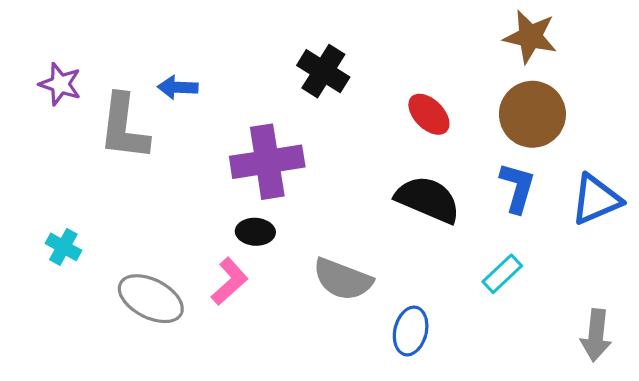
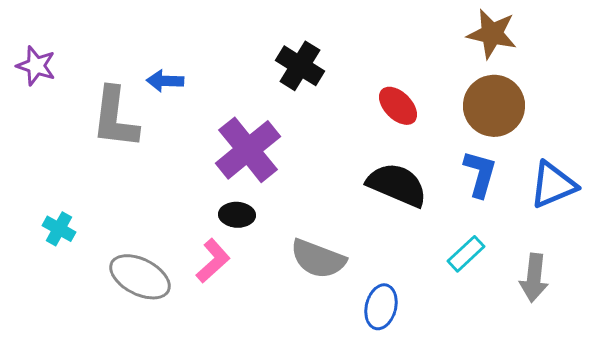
purple star: (60, 84) -> (36, 66), moved
purple cross: (267, 162) -> (248, 150), turned -30
gray arrow: (596, 335) -> (534, 278), moved

